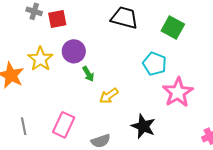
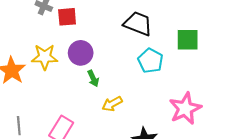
green square: (173, 28) -> (188, 40), turned -35
yellow star: (40, 59) -> (45, 57), turned 30
cyan pentagon: (155, 64) -> (150, 61), moved

